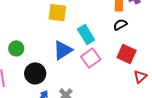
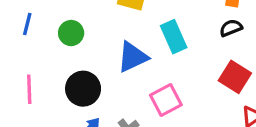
green circle: (16, 48) -> (71, 33), moved
pink square: (91, 58) -> (166, 100), moved

